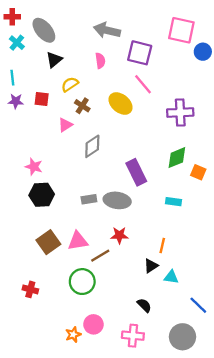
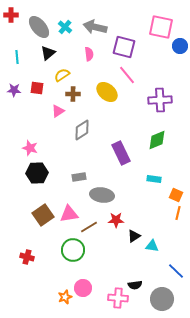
cyan cross: (17, 43) -> (65, 27), moved
cyan line: (12, 78) -> (17, 57), moved
brown cross: (82, 106) -> (73, 94), turned -32
orange square: (198, 172) -> (176, 195), moved
gray ellipse: (117, 200) -> (102, 195), moved
red star: (119, 235) -> (116, 220), moved
orange line: (162, 245) -> (178, 213), moved
black semicircle: (144, 305) -> (135, 285), moved, turned 128

